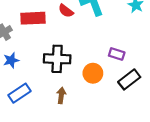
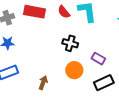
black cross: (57, 59) -> (70, 43), moved, size x0.7

